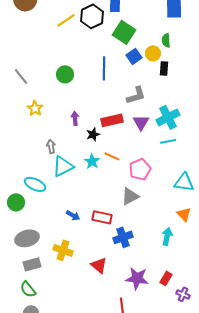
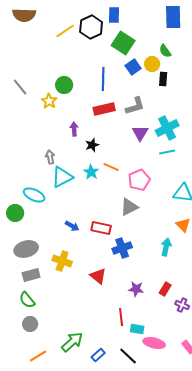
green semicircle: (166, 40) -> (165, 51), turned -32
yellow star: (35, 108) -> (49, 101), moved
red rectangle: (112, 120) -> (104, 109), moved
purple star: (137, 278) -> (136, 289), size x0.7

